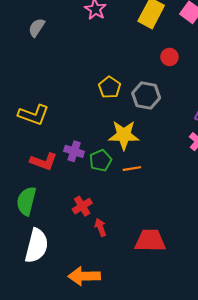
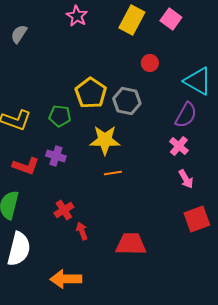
yellow pentagon: (110, 87) -> (91, 93), size x1.4
green pentagon: (100, 160) -> (60, 116), moved, turned 30

